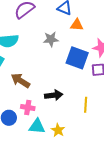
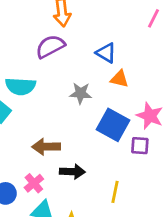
brown arrow: (20, 81) -> (46, 147), moved, turned -42
pink cross: (28, 108) -> (34, 183), turned 32

